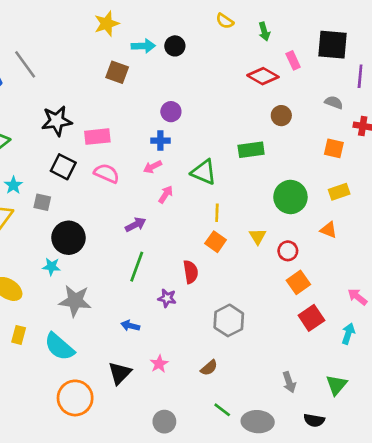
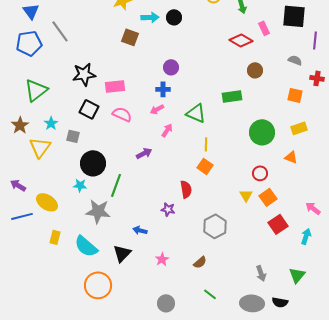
yellow triangle: (258, 236) -> (246, 195), moved
green line: (137, 267) -> (116, 185), moved
black triangle: (120, 373) -> (122, 253), moved
gray ellipse: (258, 422) -> (252, 303), moved

